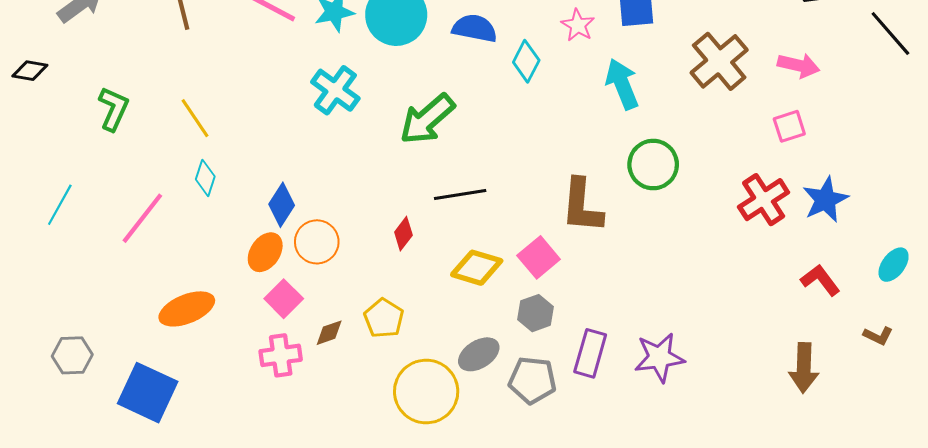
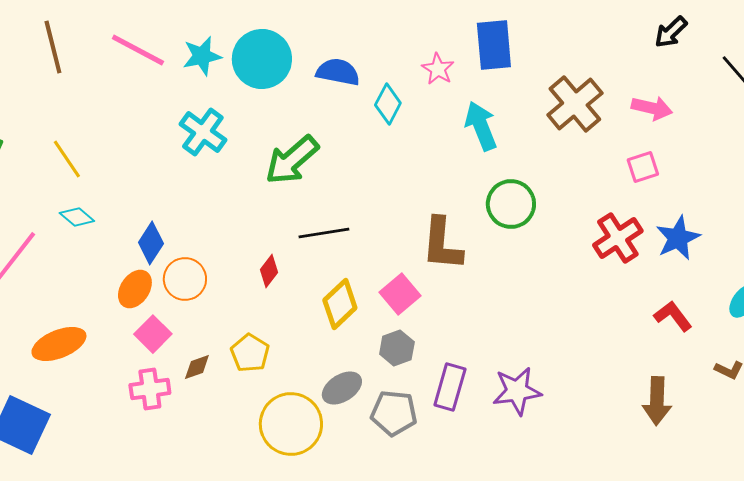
cyan diamond: (205, 178) -> (77, 217), turned -68
yellow diamond: (477, 268) -> (340, 304), turned -60

